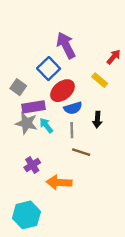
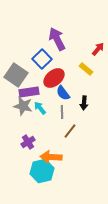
gray square: (18, 87) -> (16, 75), size x1.6
blue semicircle: (73, 108) -> (63, 93), turned 70
brown line: (81, 152) -> (70, 131), turned -70
cyan hexagon: (26, 215) -> (42, 171), moved

